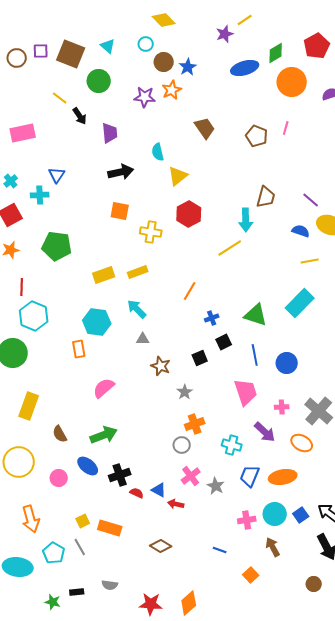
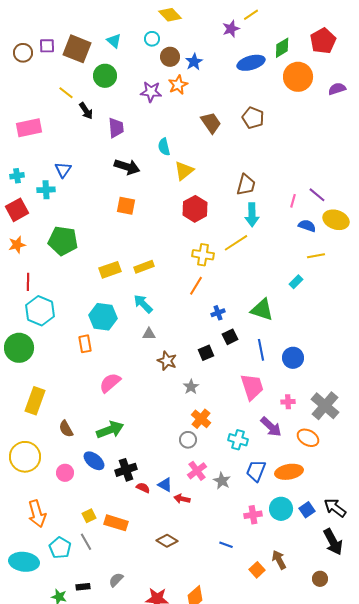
pink line: (286, 128) -> (293, 201), moved
brown pentagon: (257, 136) -> (253, 118), moved
black arrow: (121, 172) -> (127, 167), turned 30
cyan cross: (11, 181) -> (17, 176), turned 32
brown trapezoid: (266, 197) -> (246, 185), moved
yellow cross: (151, 232) -> (203, 255), moved
cyan rectangle: (300, 303) -> (296, 282), moved, size x0.5
orange cross: (195, 424) -> (201, 419), turned -30
brown arrow: (273, 547) -> (279, 560), moved
gray semicircle: (110, 585) -> (116, 580), turned 126

